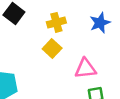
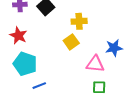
blue star: (100, 23) -> (114, 48), moved

